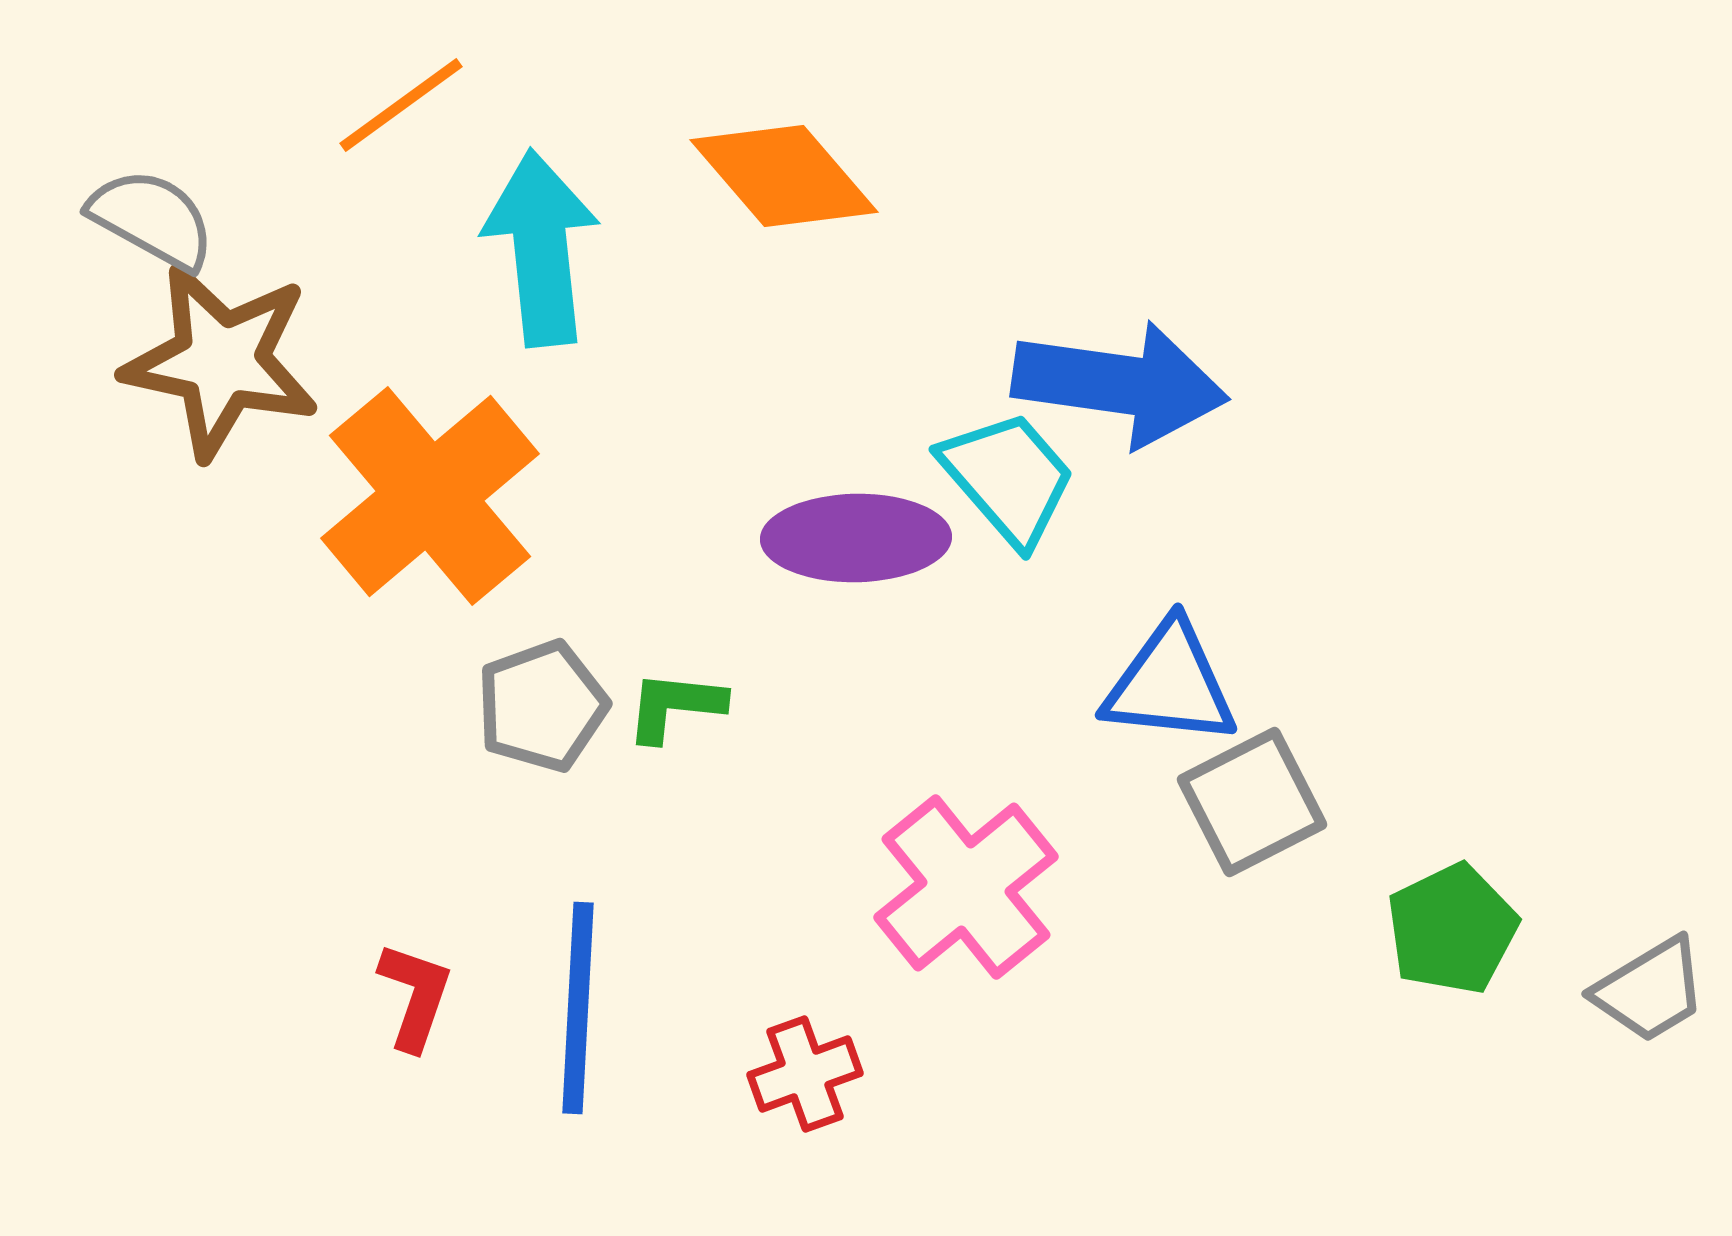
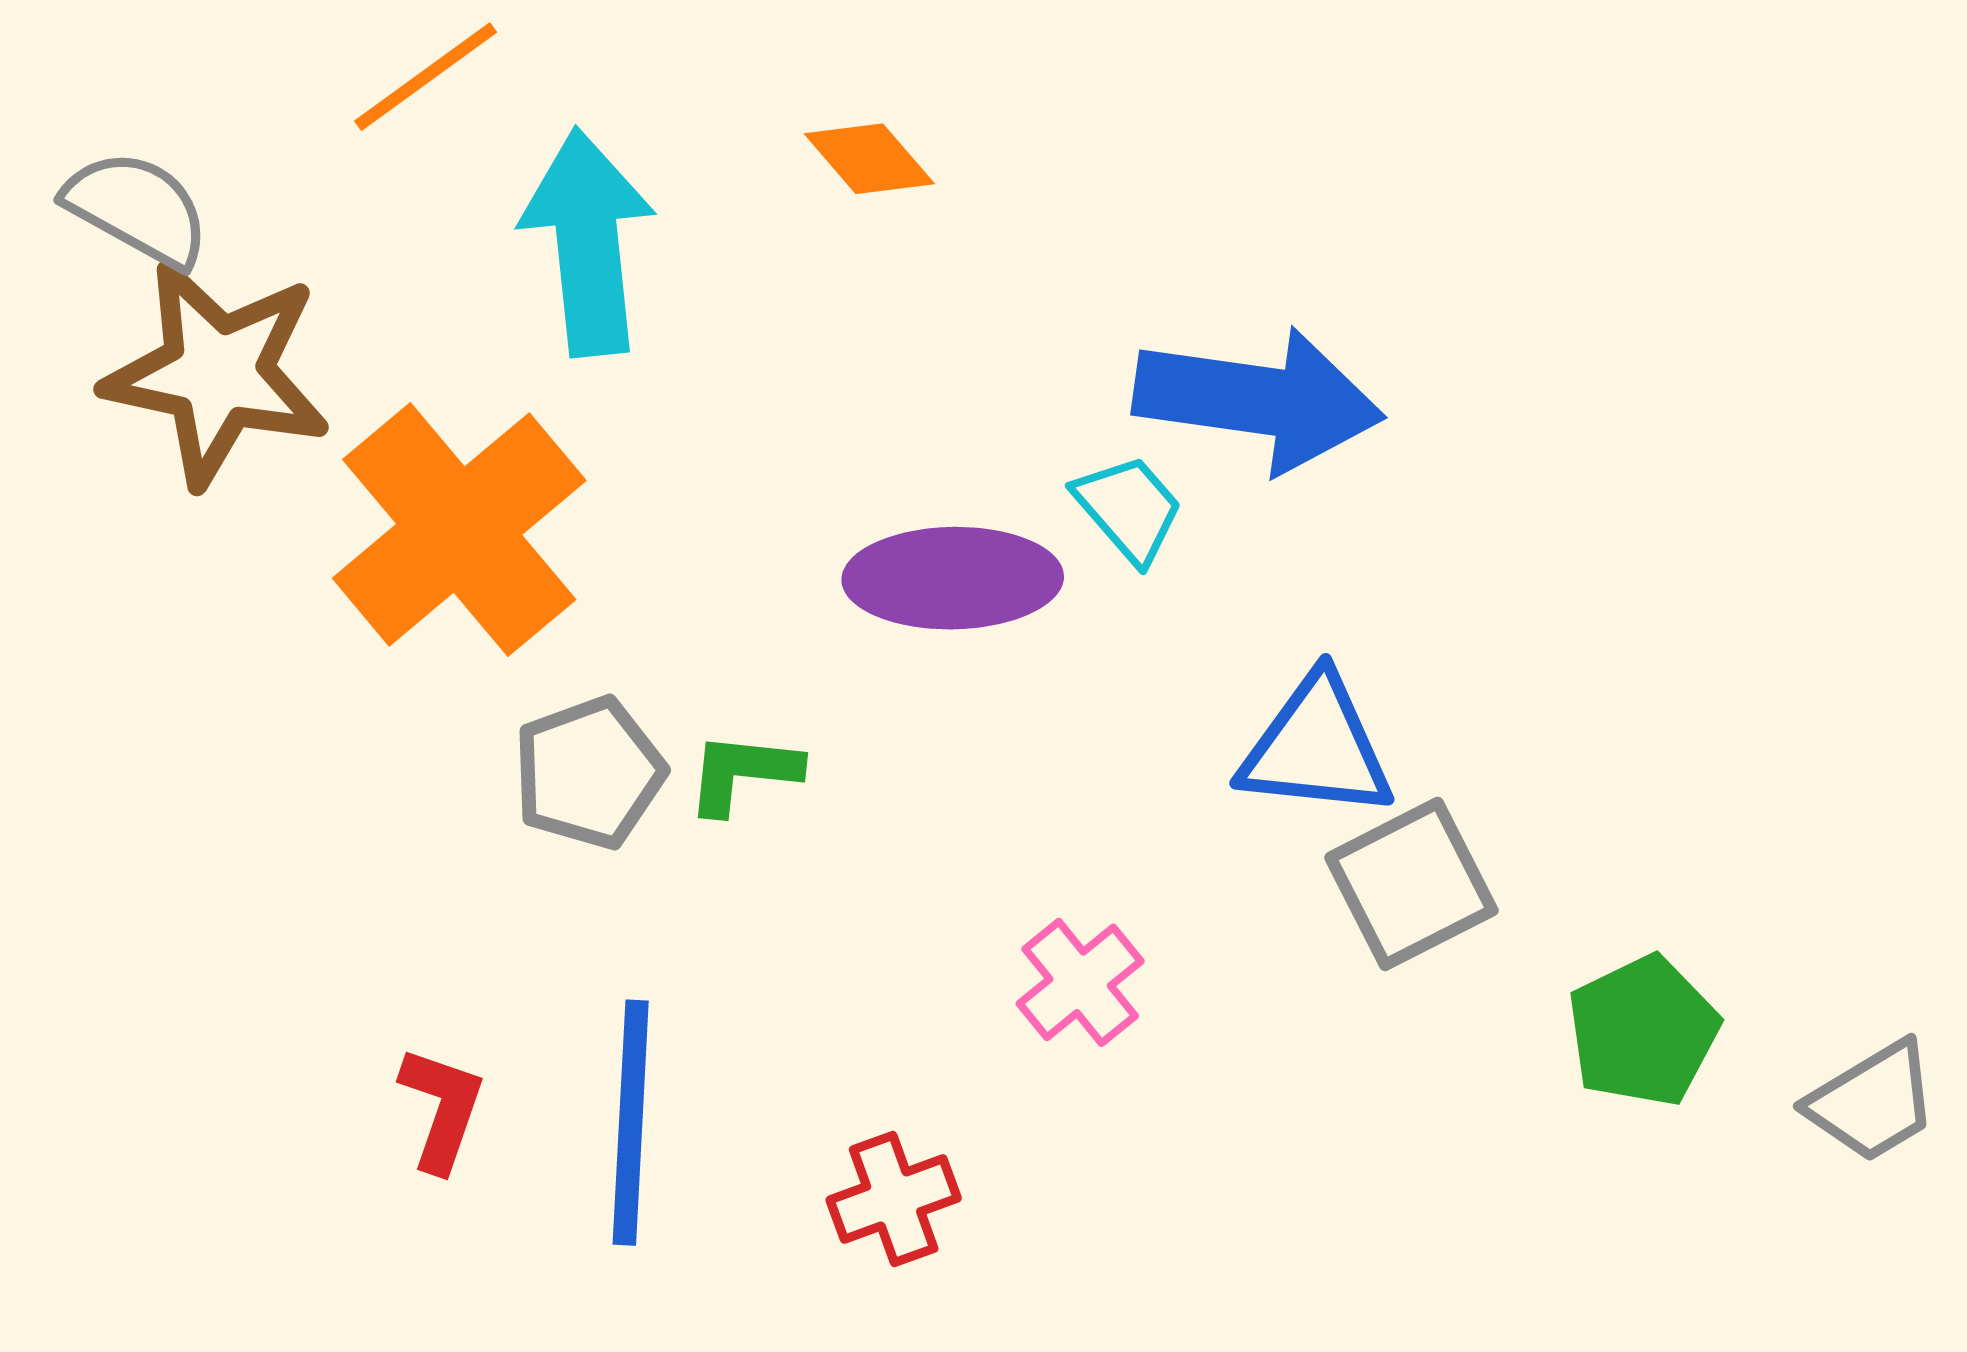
orange diamond: (784, 176) -> (869, 159), size x0.6
cyan trapezoid: (1008, 478) -> (1129, 509), size x0.7
pink cross: (966, 887) -> (1080, 982), size x0.6

